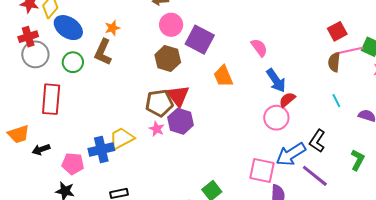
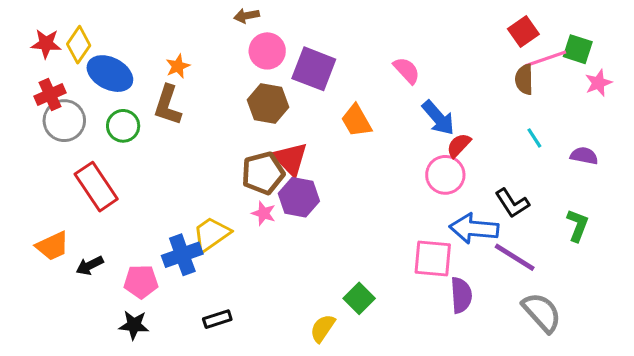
red rectangle: (51, 99) -> (96, 187), turned -32
black L-shape: (317, 141) -> (512, 203), turned -60
blue arrow: (291, 154) -> (474, 229), turned 44

